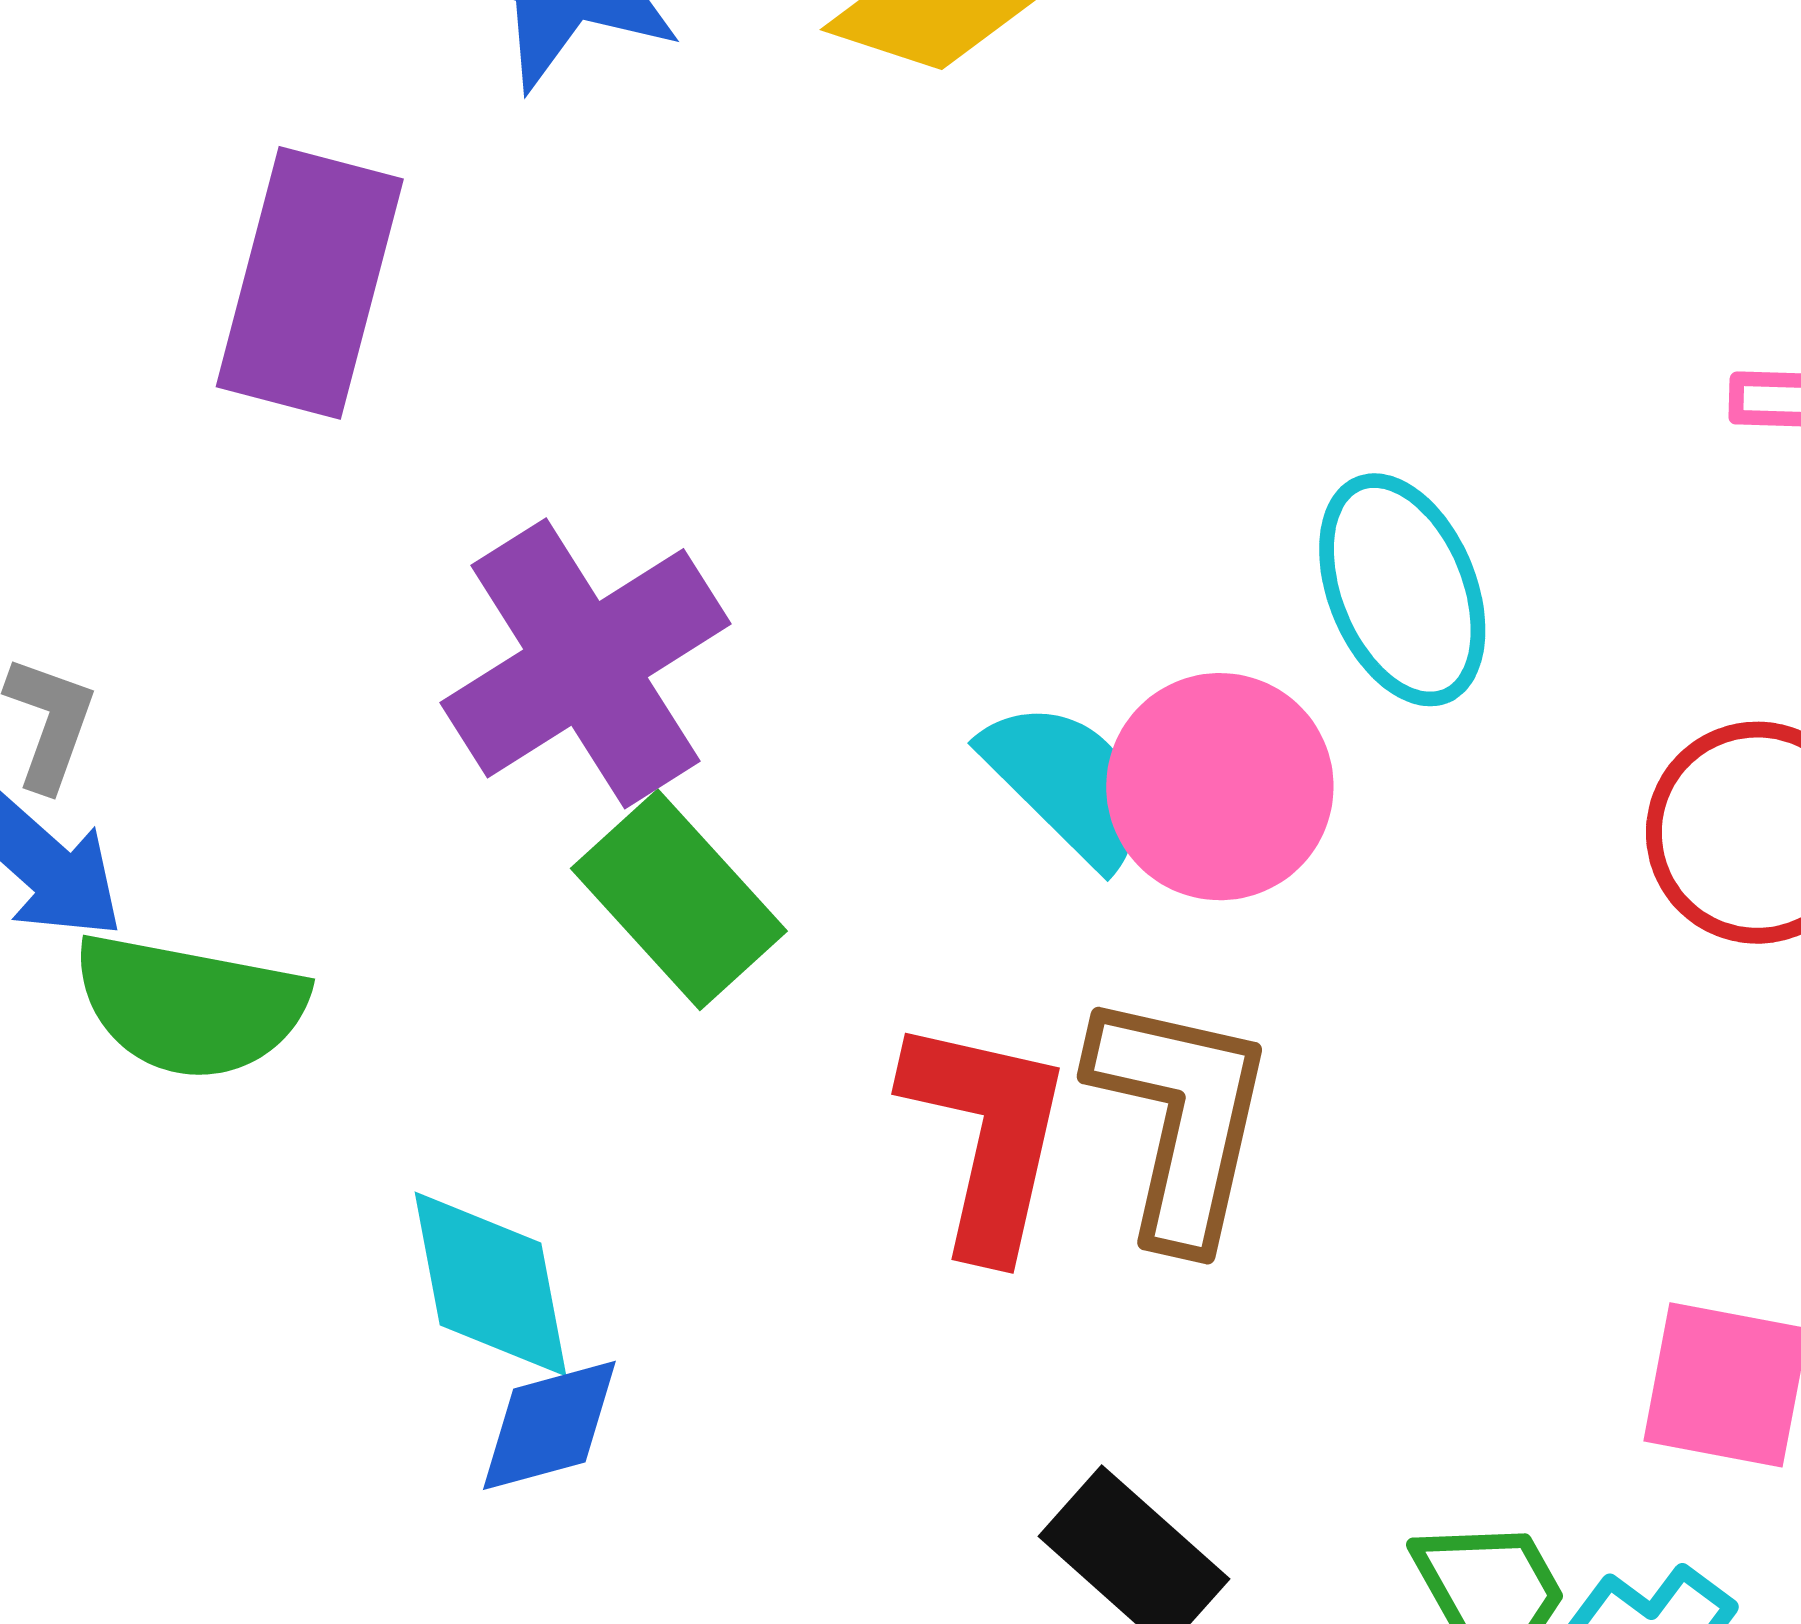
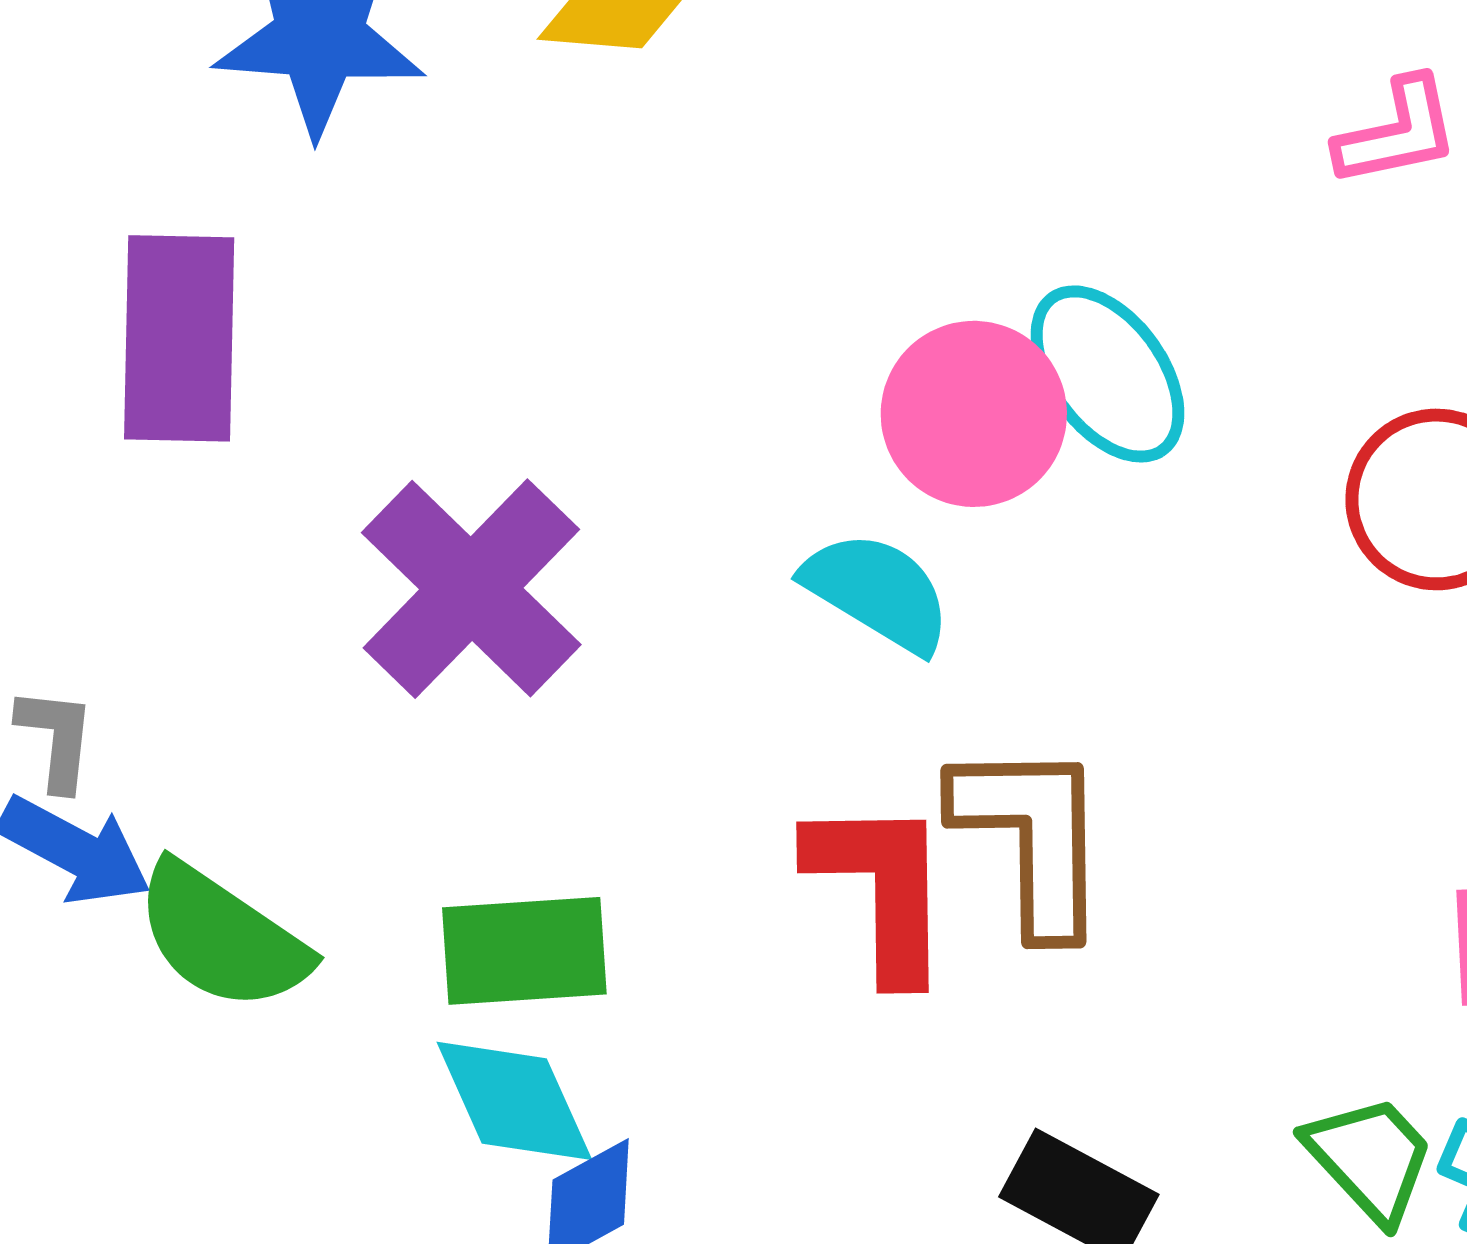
pink circle: (1220, 787) -> (974, 414), moved
green rectangle: (679, 900) -> (524, 951), moved, turned -38
green semicircle: (190, 1006) -> (222, 937), turned 37

